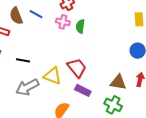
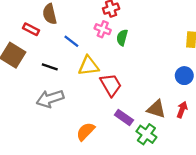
blue line: (36, 14) -> (71, 41), moved
yellow triangle: (52, 76) -> (89, 66), moved, turned -36
purple rectangle: (83, 90) -> (124, 118), moved

